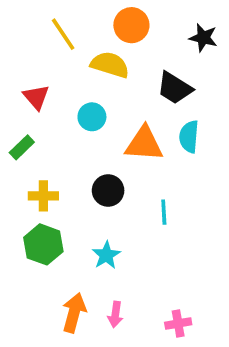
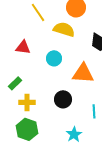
red triangle: (36, 97) -> (23, 47), turned -42
green rectangle: (22, 147) -> (15, 83), moved
cyan star: (106, 255) -> (74, 134), moved

